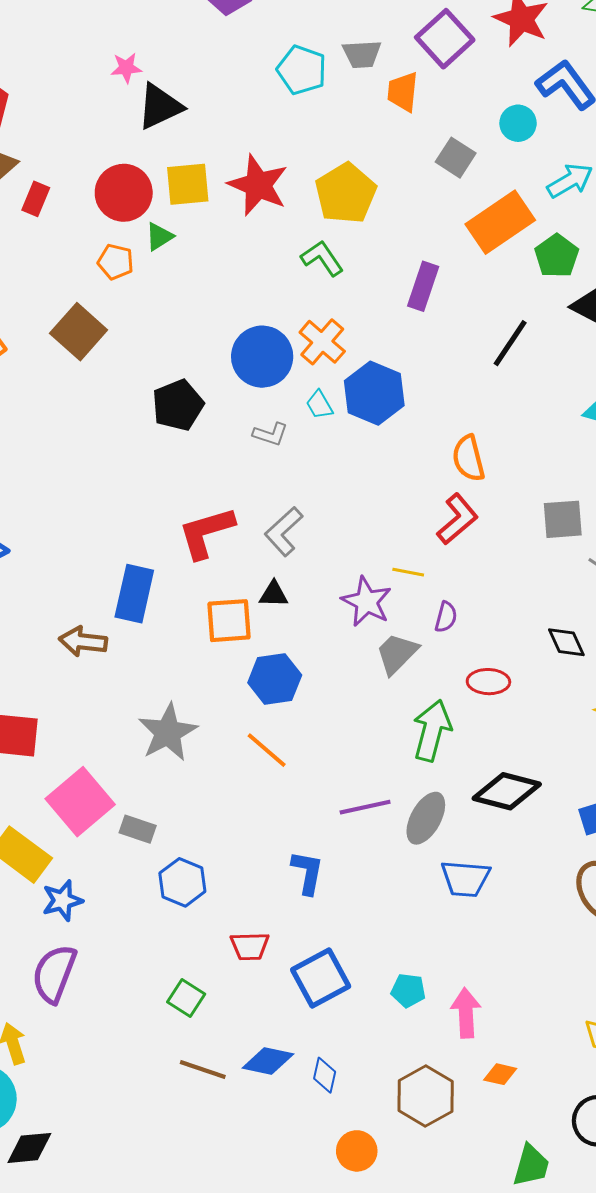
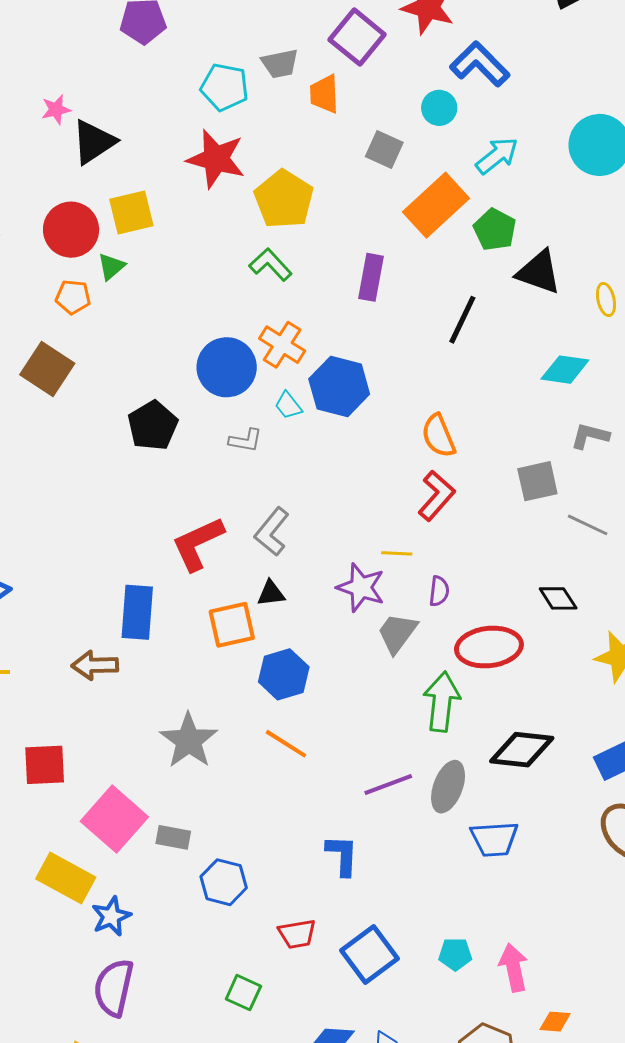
red star: (258, 185) -> (216, 159), moved
red ellipse: (488, 682) -> (489, 647), size x1.6

